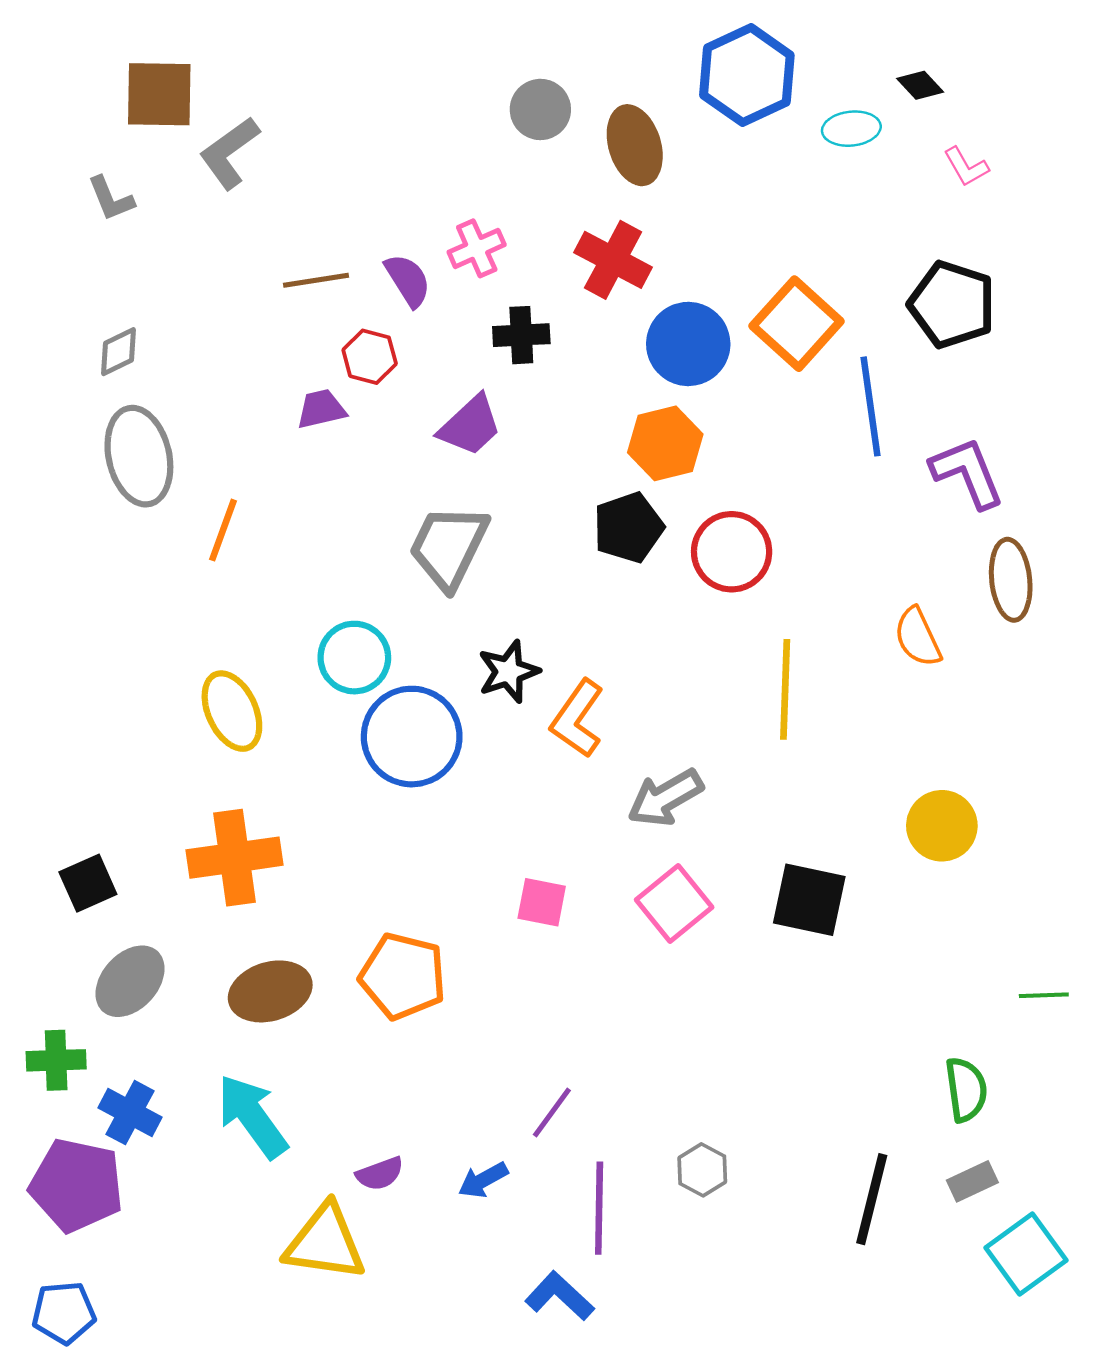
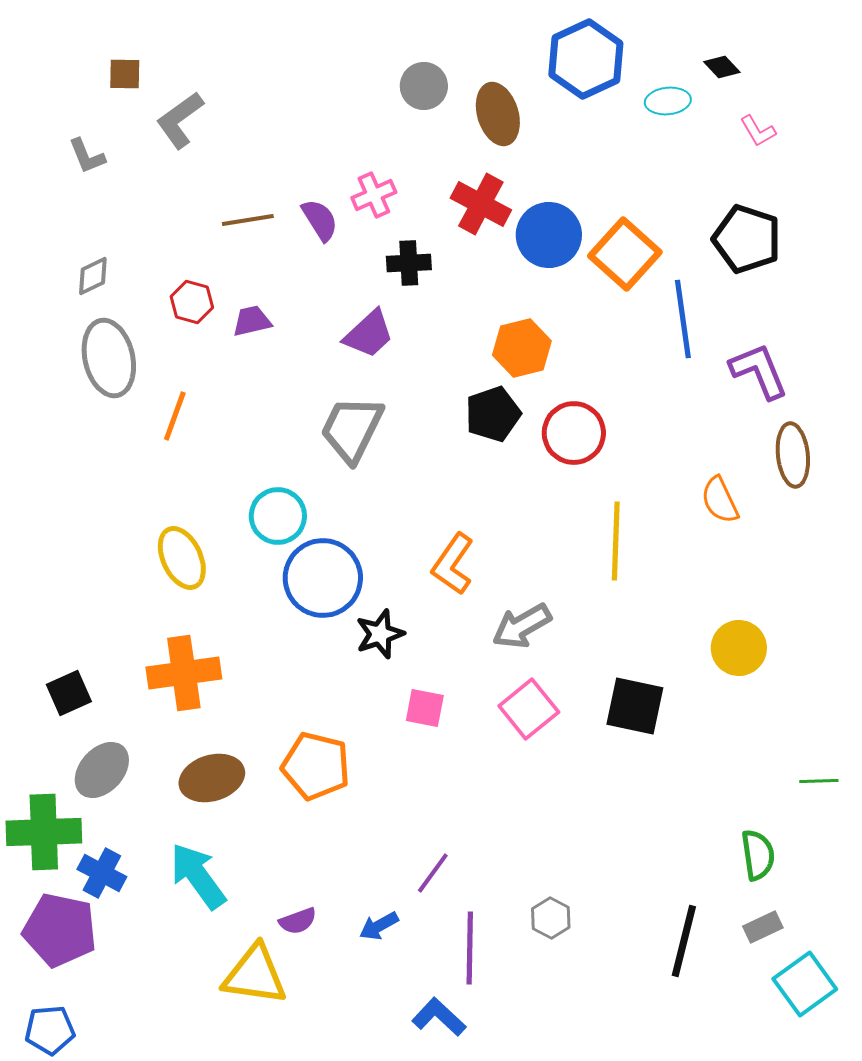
brown square: (159, 94) -> (125, 74), size x0.6
blue circle: (688, 344) -> (549, 235), moved
red hexagon: (370, 357) -> (192, 302), moved
black star: (509, 672) -> (380, 634), moved
green cross: (56, 1060) -> (44, 832), size x1.6

